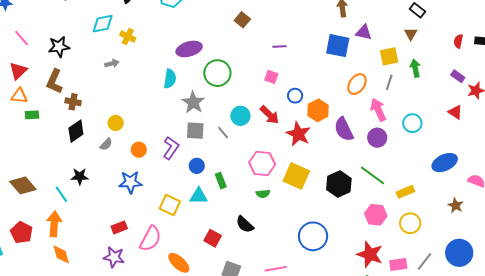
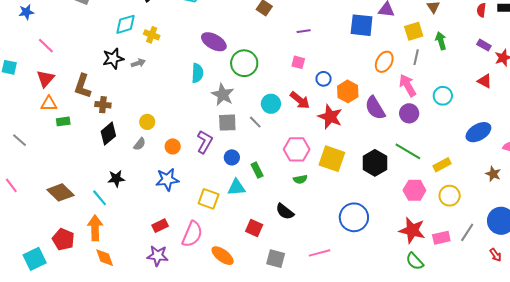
black star: (59, 47) -> (113, 59), moved
purple ellipse: (189, 49) -> (214, 42), turned 50

